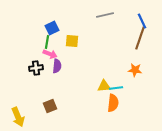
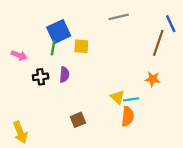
blue line: (142, 21) -> (171, 24), moved
blue square: (52, 28) -> (59, 32), size x1.5
pink arrow: (50, 54) -> (19, 55), moved
yellow triangle: (104, 86) -> (118, 97), turned 48
brown square: (50, 106) -> (78, 120), moved

